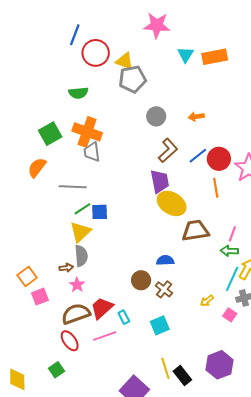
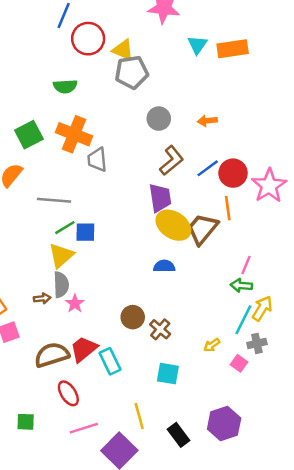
gray trapezoid: (92, 152) -> (97, 160), moved
brown trapezoid: (195, 231) -> (202, 229), moved, turned -44
blue semicircle: (165, 260) -> (164, 266), moved
pink star: (77, 285) -> (75, 304), moved
cyan rectangle: (124, 317) -> (110, 361), size x1.5
cyan square: (160, 325) -> (168, 374), moved, turned 30
pink line: (105, 336) -> (84, 428), moved
red ellipse: (70, 341) -> (68, 393), moved
yellow line: (165, 368) -> (139, 416), moved
green square: (56, 370) -> (26, 422), turned 35

